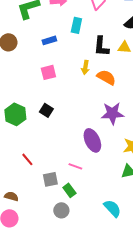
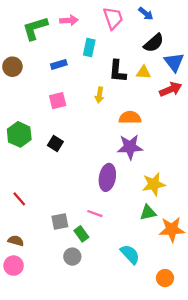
orange semicircle: (106, 77) -> (130, 118), moved, turned -30
green hexagon: (15, 114) -> (19, 134), moved
purple ellipse: (92, 140) -> (107, 177), turned 35
red line: (27, 159) -> (19, 199), moved
pink line: (75, 166) -> (95, 214), moved

